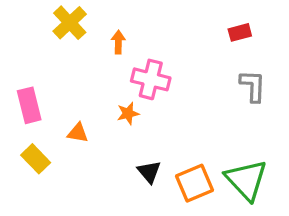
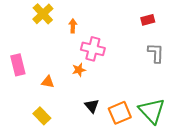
yellow rectangle: (36, 159) -> (42, 116), moved

